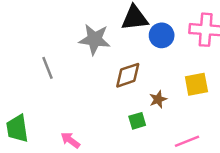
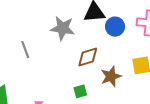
brown star: (158, 99) -> (111, 76), size x1.5
green square: (137, 121) -> (80, 91), moved

